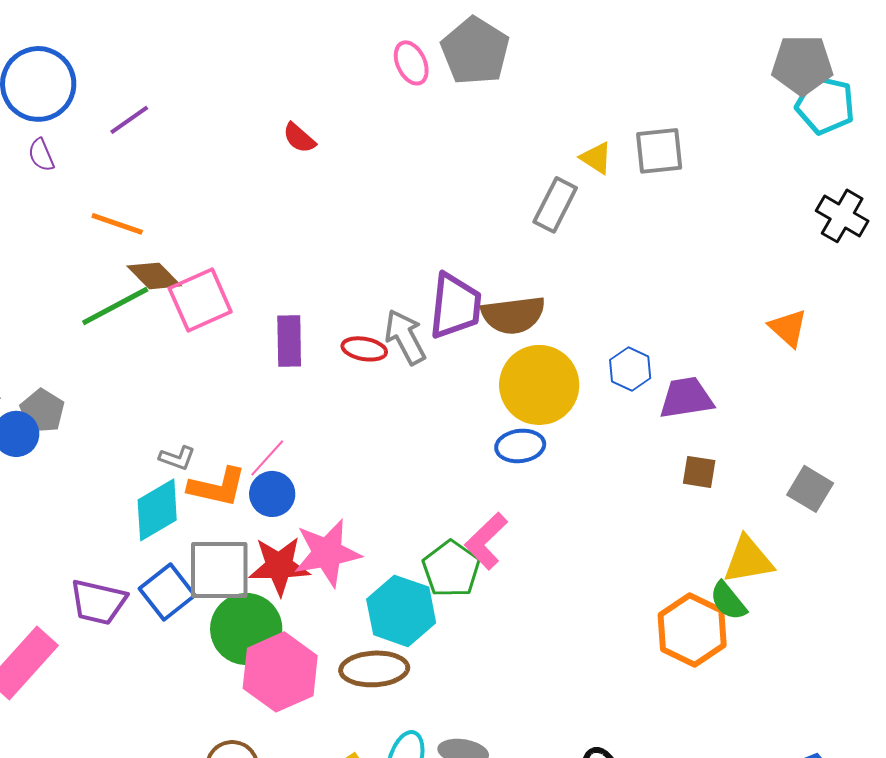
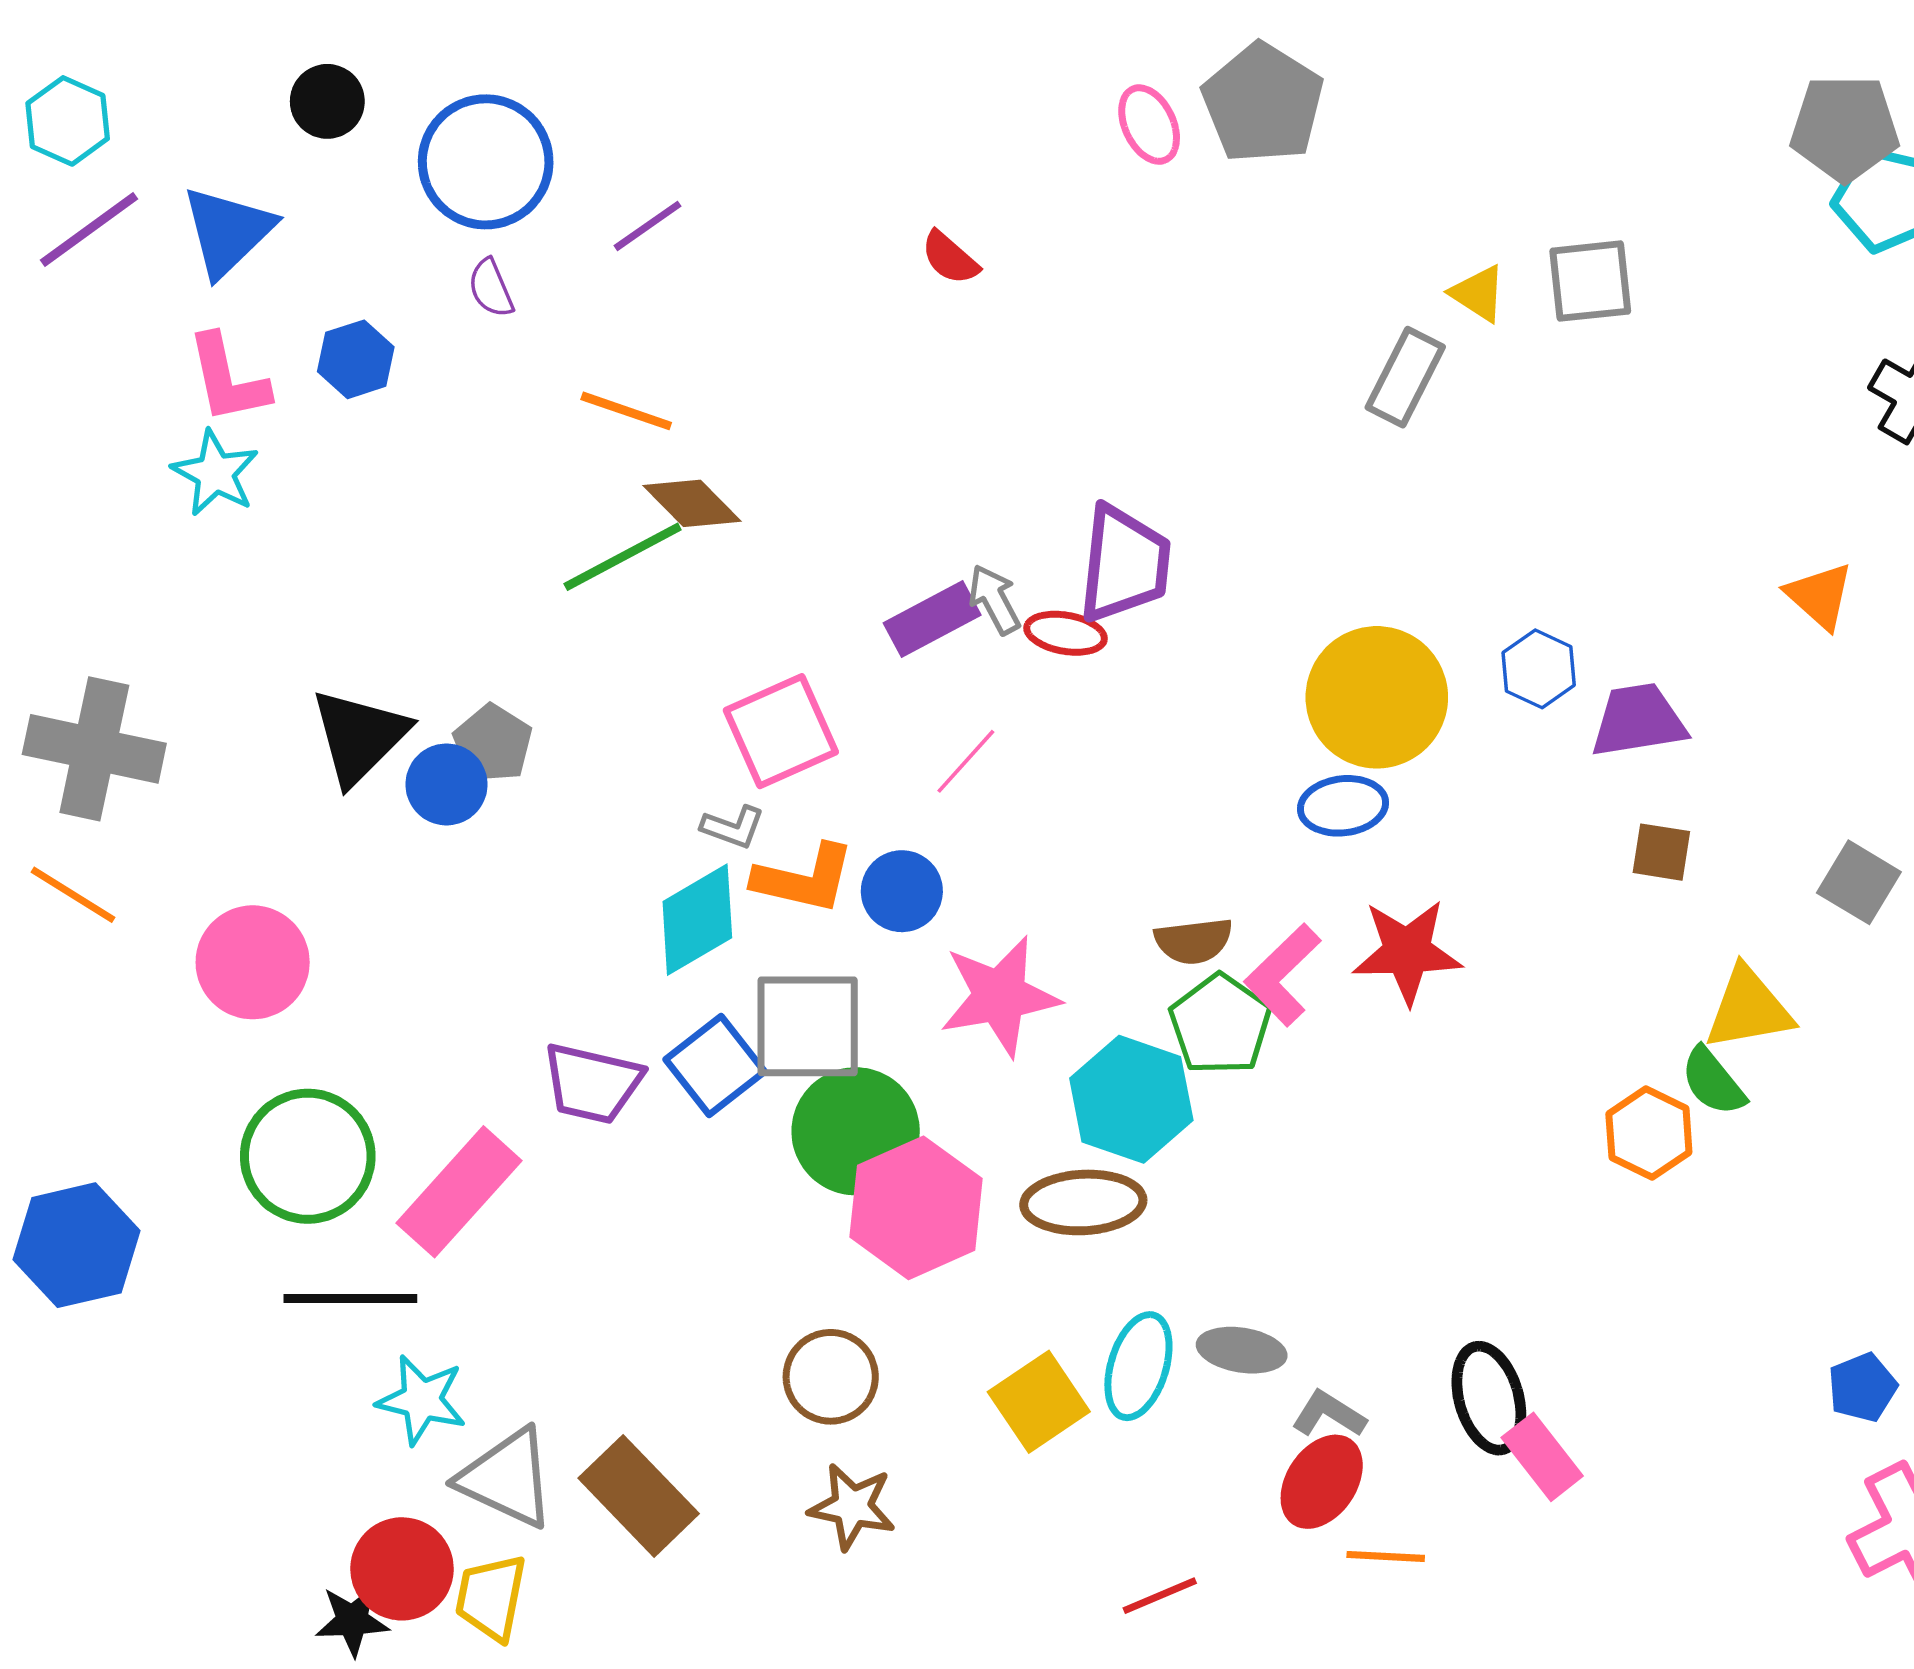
pink square: (200, 300) -> (781, 731), moved
purple trapezoid: (455, 306) -> (1124, 564), moved
brown semicircle: (513, 315) -> (1194, 941), moved, size x0.7
gray arrow: (405, 337) -> (994, 599), moved, size x0.7
purple rectangle: (289, 341) -> (932, 619), turned 63
pink line: (267, 458) -> (966, 761), moved
red star: (279, 566) -> (1407, 952), moved
orange hexagon: (692, 630) -> (1649, 1133), size x0.7

